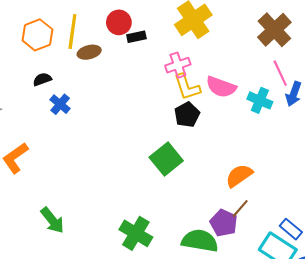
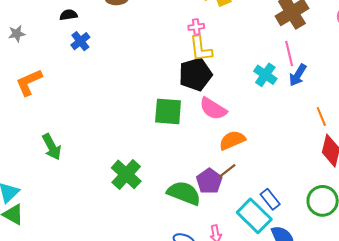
pink cross: (178, 65) -> (196, 27), size x0.7
pink semicircle: (221, 87) -> (213, 109), moved
black pentagon: (187, 115) -> (195, 74), size x1.4
green square: (166, 159) -> (168, 111), turned 32

